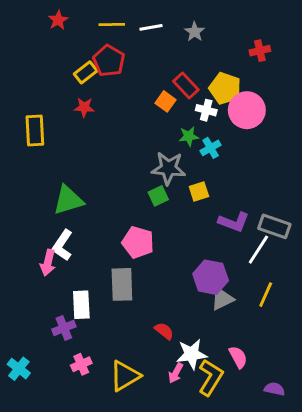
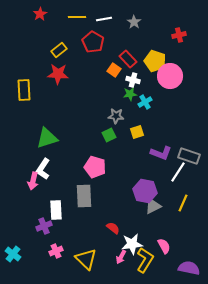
red pentagon: (109, 61) -> (93, 42), moved
red star: (84, 107) -> (58, 74), size x1.5
white cross: (206, 110) -> (133, 80), moved
gray star: (168, 168) -> (116, 116), size x0.7
yellow triangle: (125, 376) -> (86, 259), turned -45
purple semicircle: (274, 389) -> (189, 268), size x1.5

